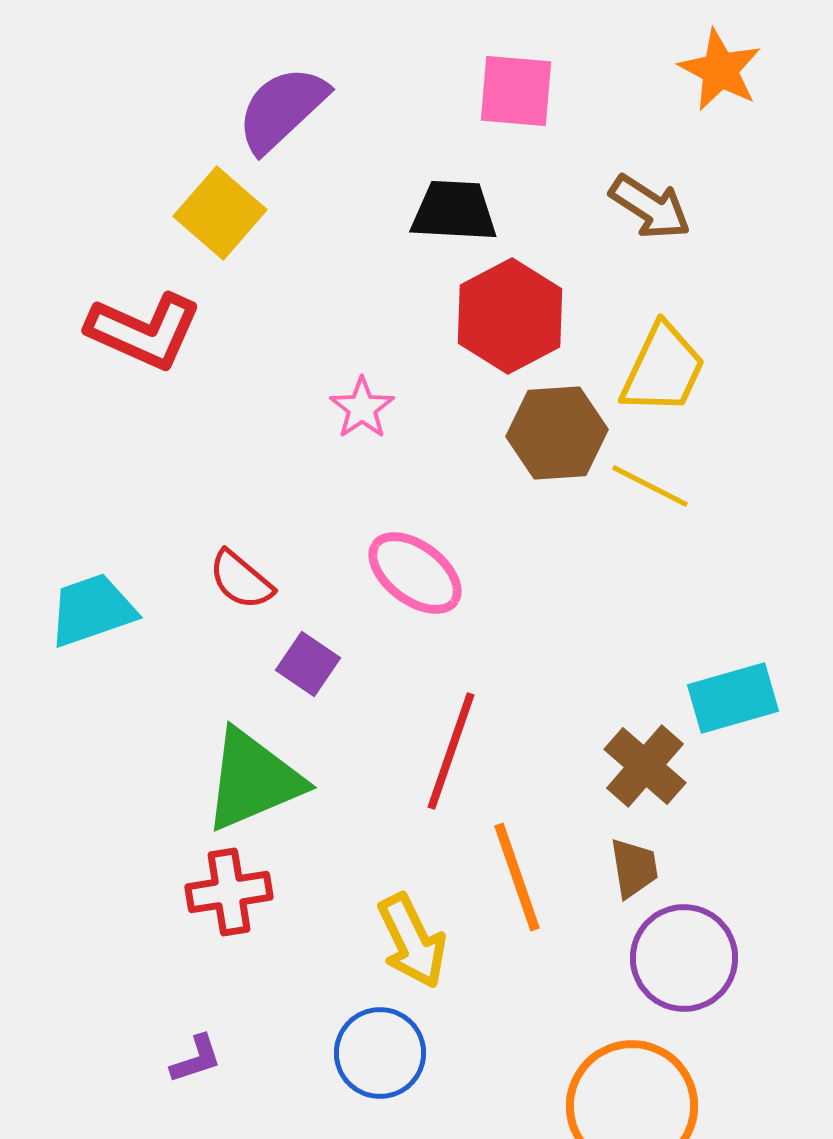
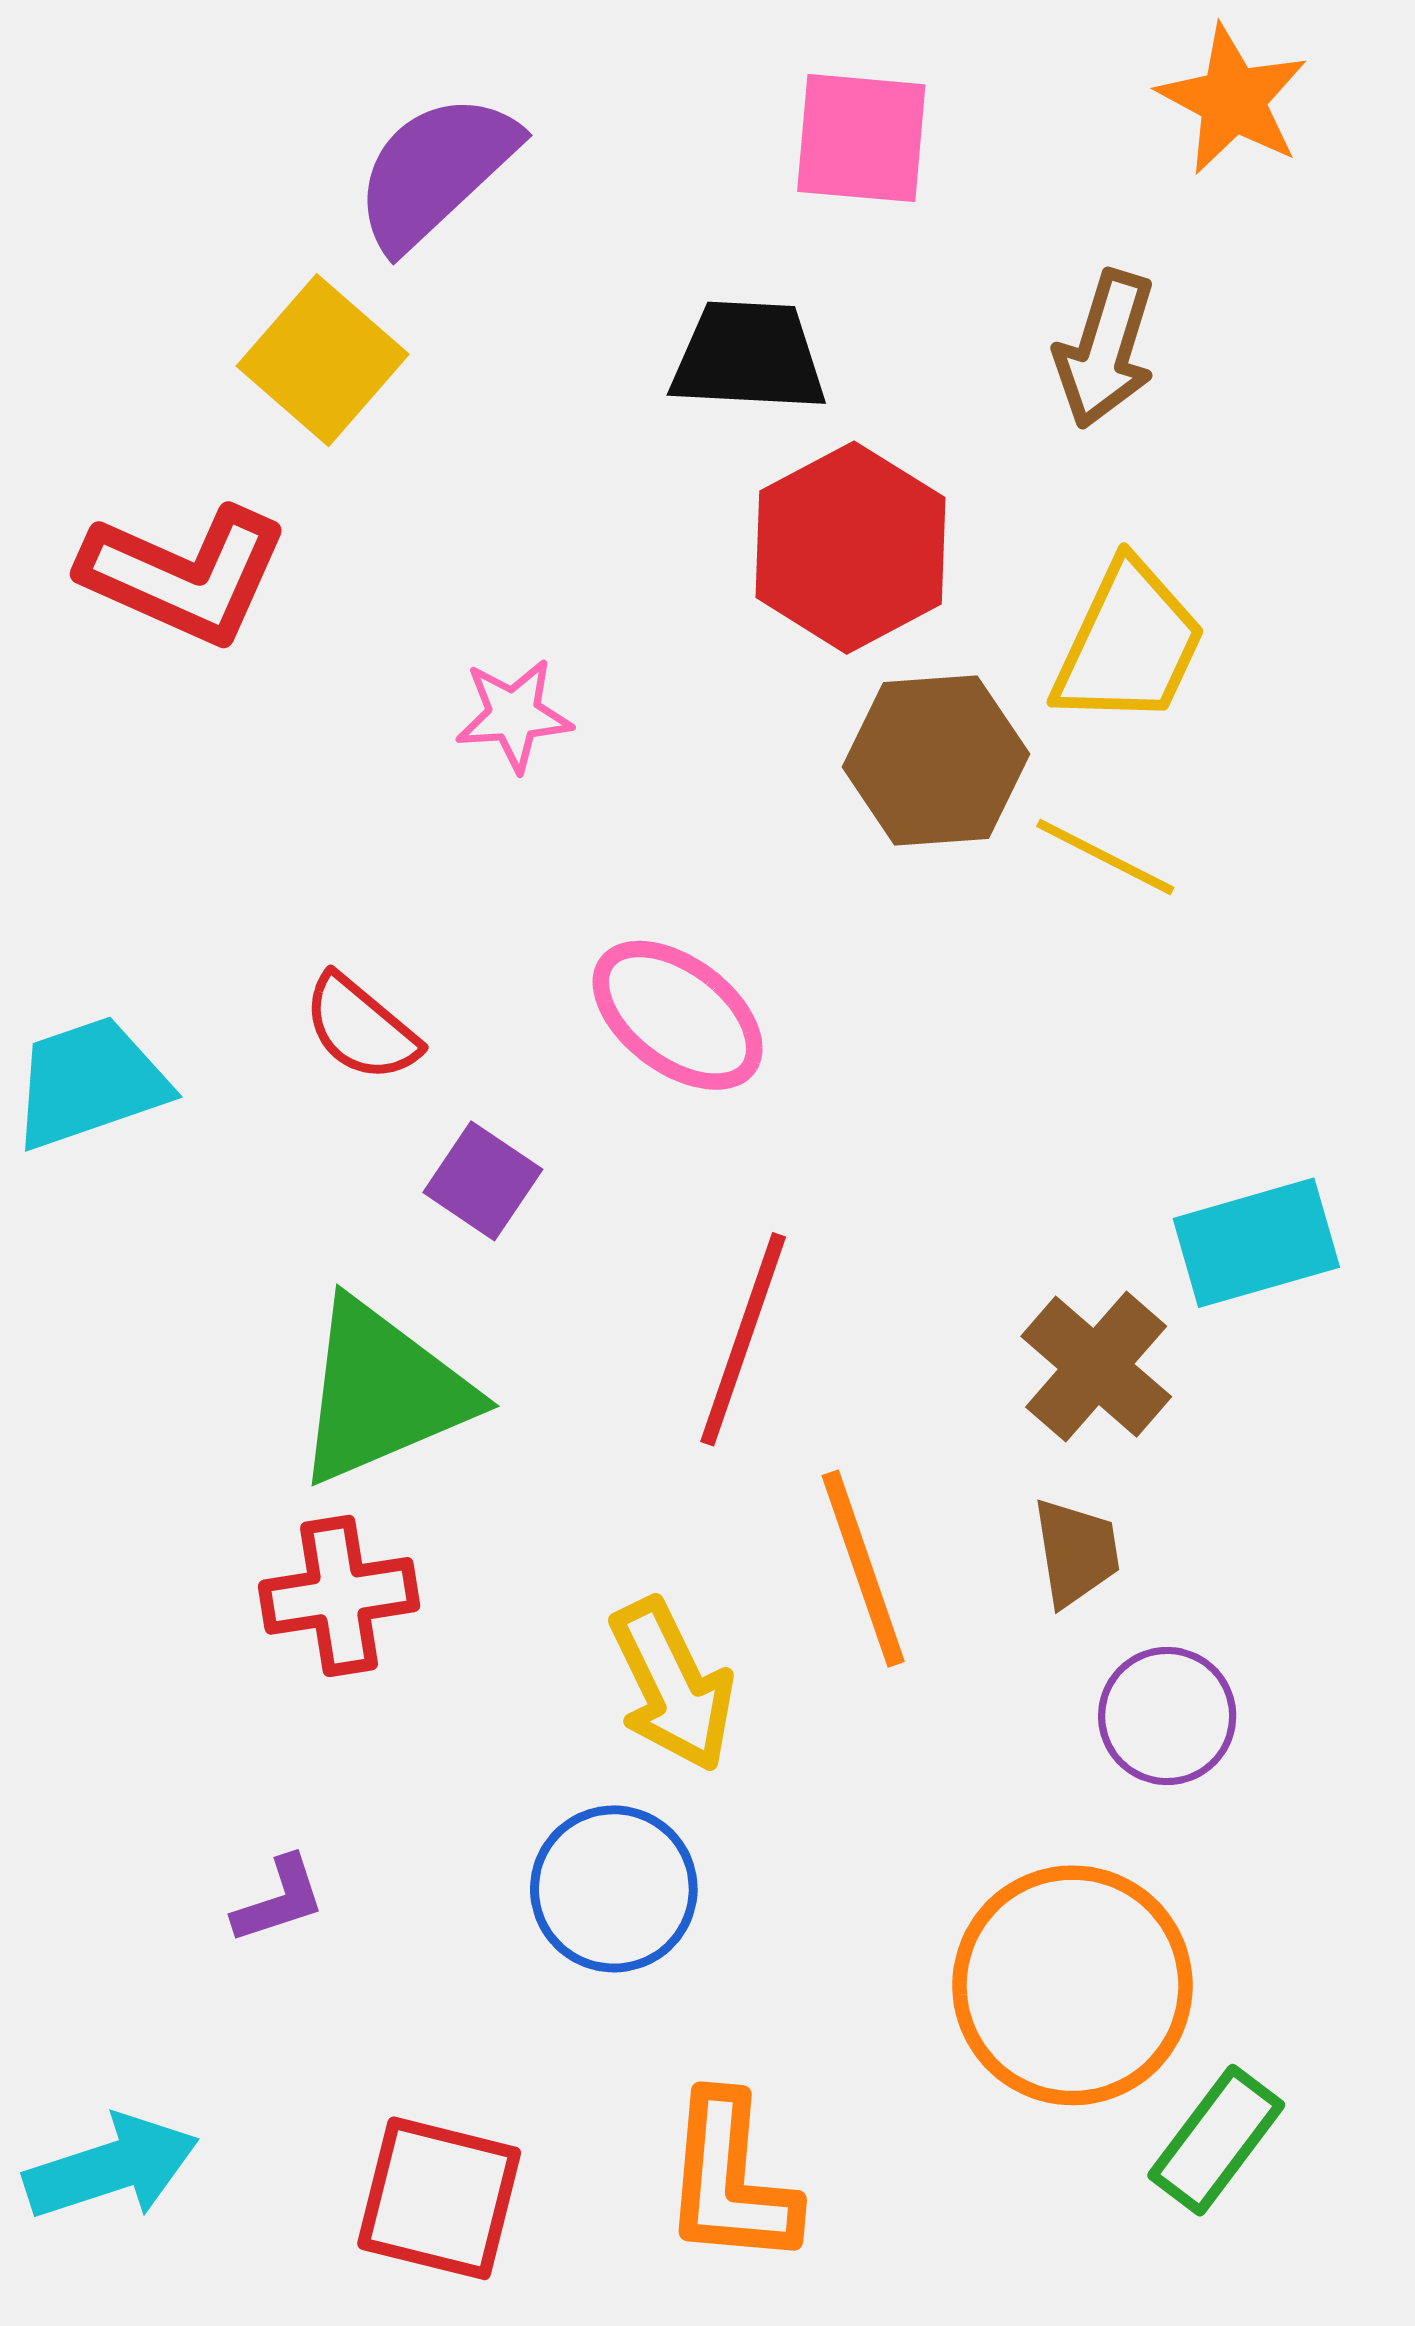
brown arrow: (650, 207) -> (1105, 349), turned 74
pink star: (362, 408) -> (514, 715), moved, turned 30
purple circle: (684, 958) -> (1167, 1716), size x0.7

